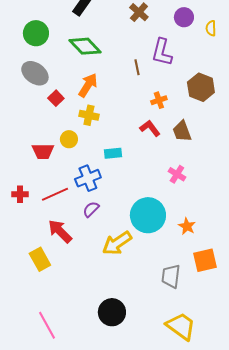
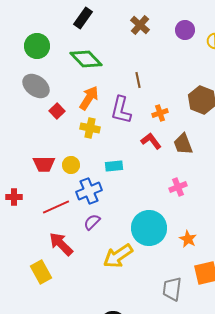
purple L-shape: (162, 52) -> (121, 110), moved
yellow circle: (69, 139) -> (71, 165), moved
pink cross: (177, 174) -> (178, 187), turned 36
red cross: (20, 194) -> (14, 197), moved

